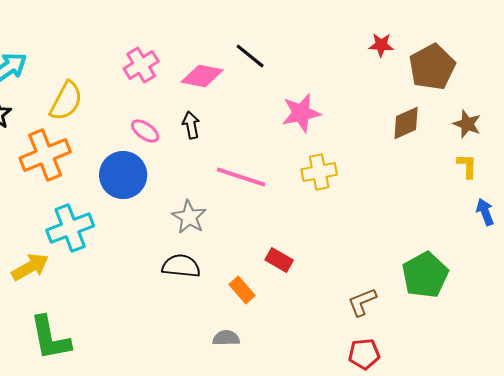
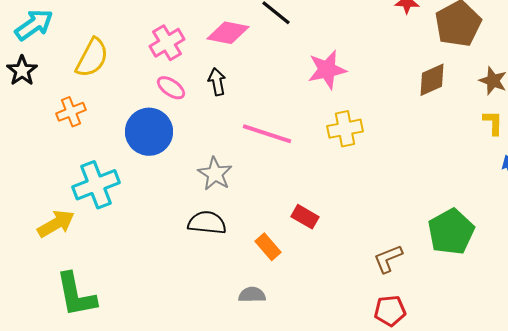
pink cross: (141, 65) -> (167, 43), moved
orange cross: (45, 155) -> (71, 112), size x0.6

